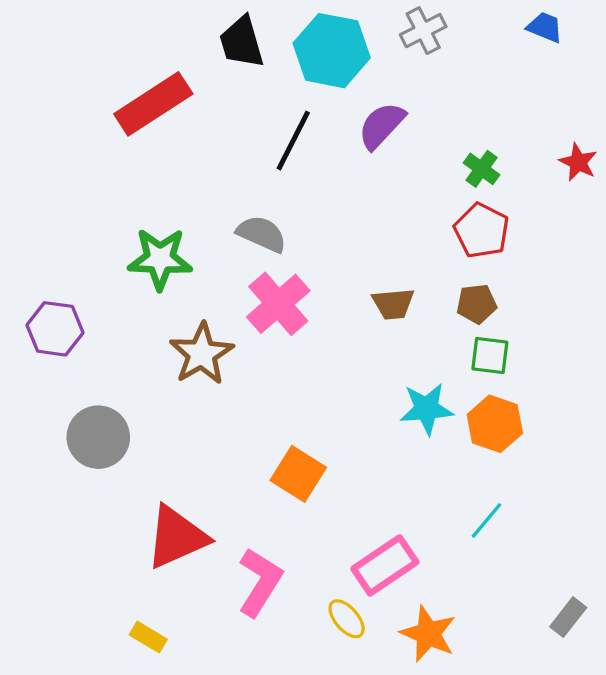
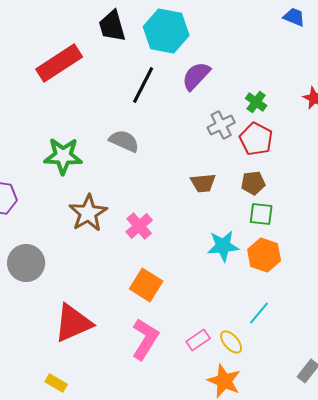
gray cross: (423, 31) -> (221, 125), moved
pink cross: (278, 304) -> (139, 226), moved, size x0.7
pink rectangle: (385, 565) -> (198, 340), size x0.6
pink L-shape: (260, 582) -> (145, 339), moved
yellow ellipse: (347, 619) -> (231, 342), moved

